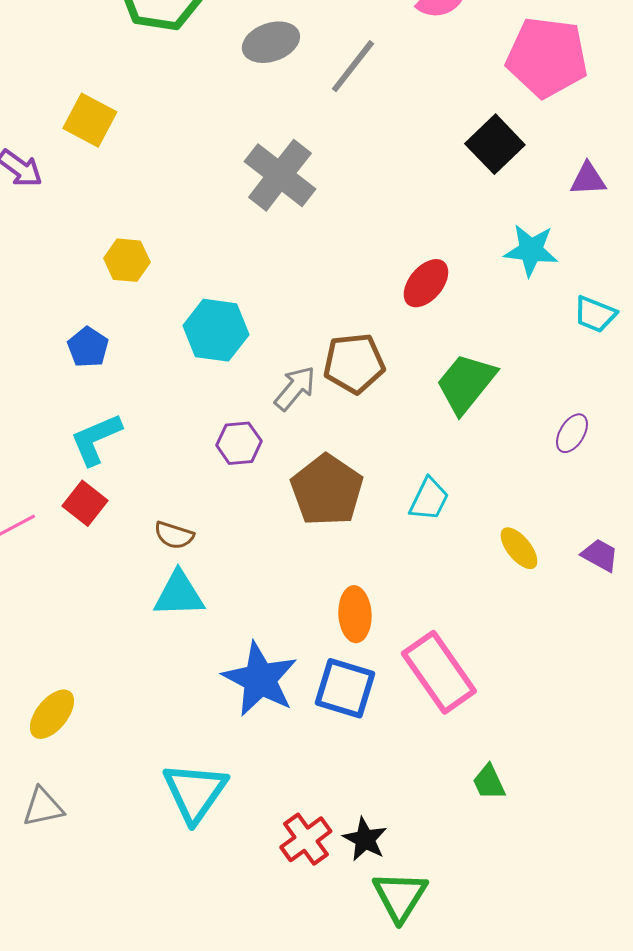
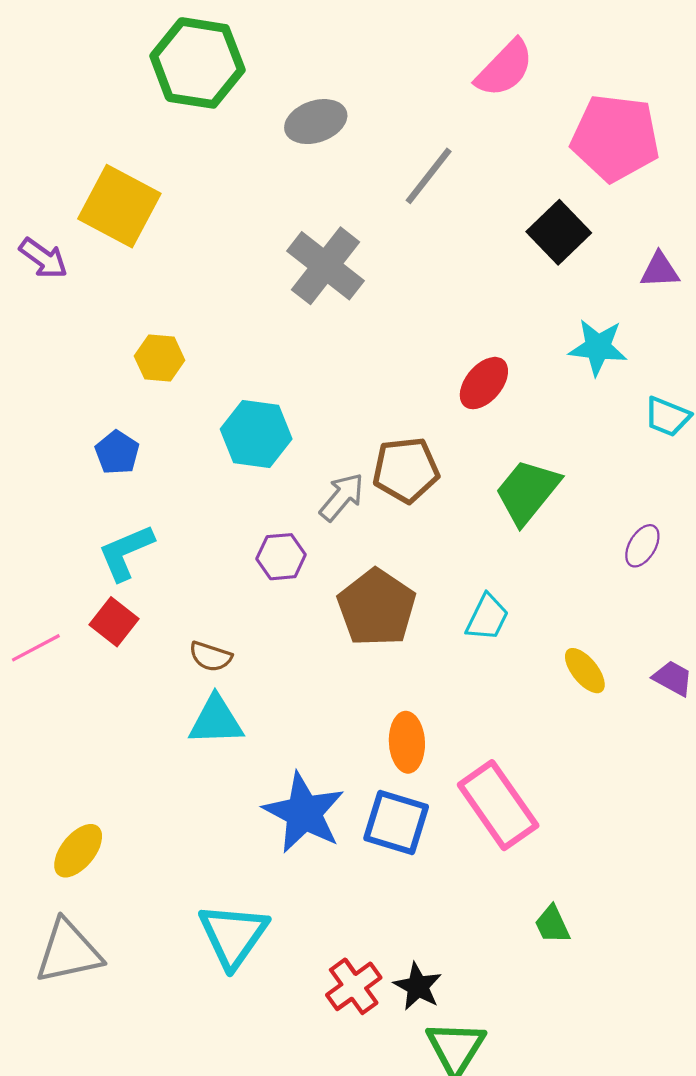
gray line: (353, 66) -> (429, 176), moved
yellow square: (90, 120) -> (119, 206), size x1.4
gray triangle: (43, 807) -> (68, 952), size x1.5

